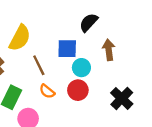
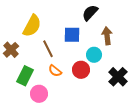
cyan circle: (81, 68) -> (94, 55), moved

